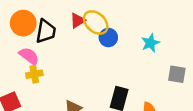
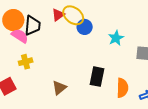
cyan star: (150, 43) -> (116, 38), moved
pink semicircle: (29, 56) -> (20, 36), moved

